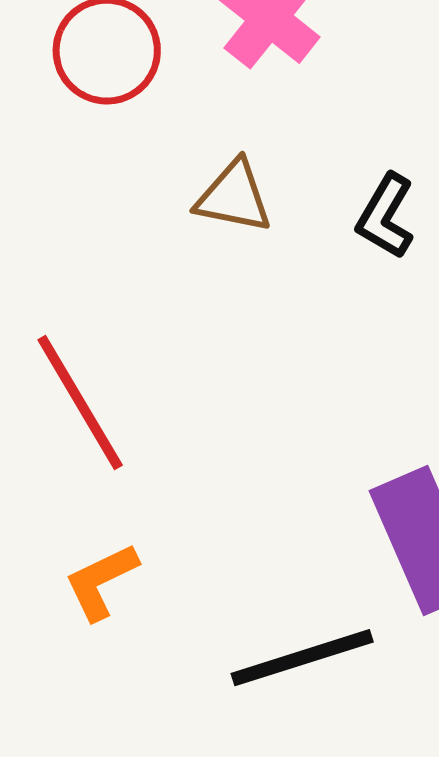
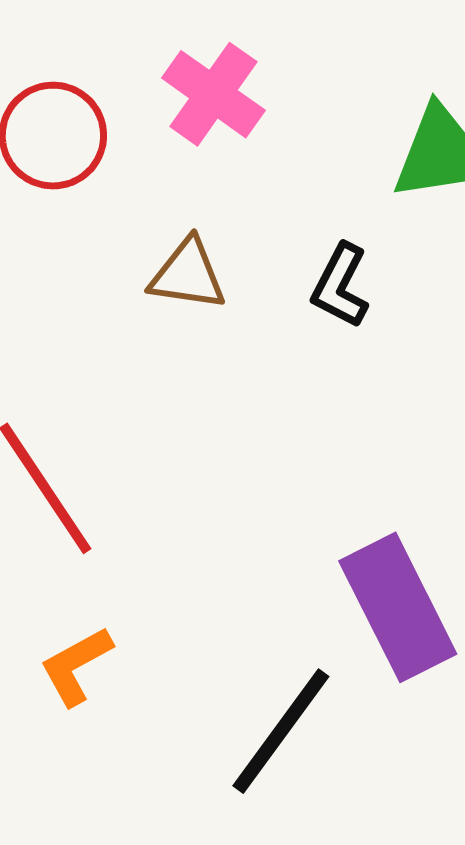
black line: (302, 658) -> (281, 731), turned -33

